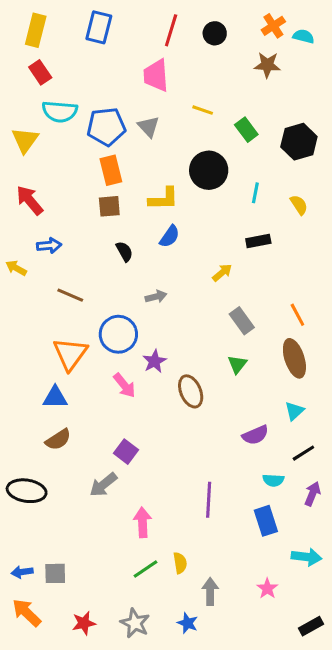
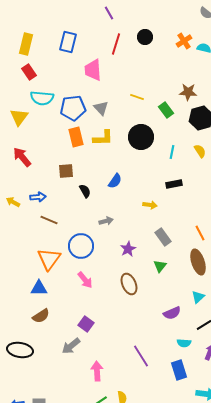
black circle: (215, 33) -> (145, 37), moved
brown star: (267, 65) -> (188, 92), moved
pink trapezoid: (156, 75) -> (93, 70), moved
yellow L-shape: (164, 199) -> (103, 138), moved
yellow semicircle: (299, 205) -> (200, 151), moved
brown square: (109, 206) -> (66, 171), moved
blue arrow: (49, 245) -> (38, 197), moved
yellow arrow: (222, 273) -> (150, 205), turned 48
purple star: (155, 361) -> (128, 249), moved
purple line: (209, 500) -> (141, 356), turned -35

